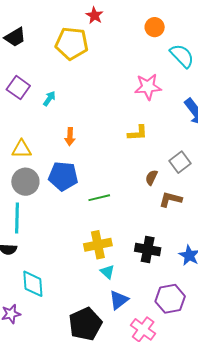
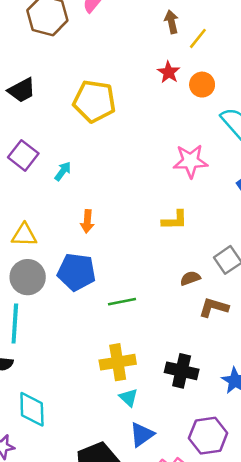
red star: (94, 15) -> (169, 72), moved
brown semicircle: (151, 178) -> (190, 278), turned 42

